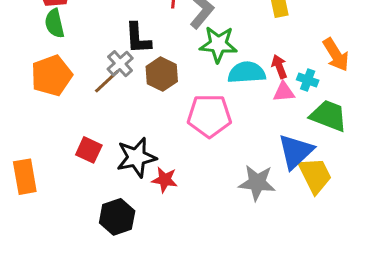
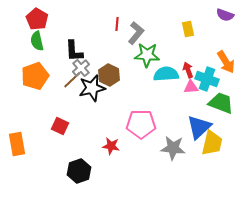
black L-shape: (138, 38) -> (74, 51), moved
cyan cross: (308, 80) -> (207, 79), size x1.6
pink pentagon: (209, 116) -> (141, 124), moved
black star: (136, 157) -> (92, 88), moved
yellow trapezoid: (315, 175) -> (212, 143), turned 40

